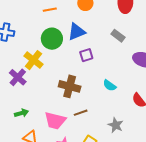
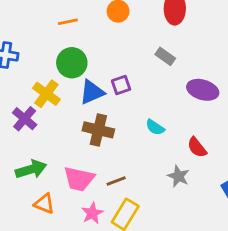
blue triangle: (76, 32) -> (92, 92), moved
green arrow: (21, 113) -> (31, 169), size x1.5
brown line: (81, 113) -> (116, 181), moved
gray star: (116, 125) -> (178, 176), moved

